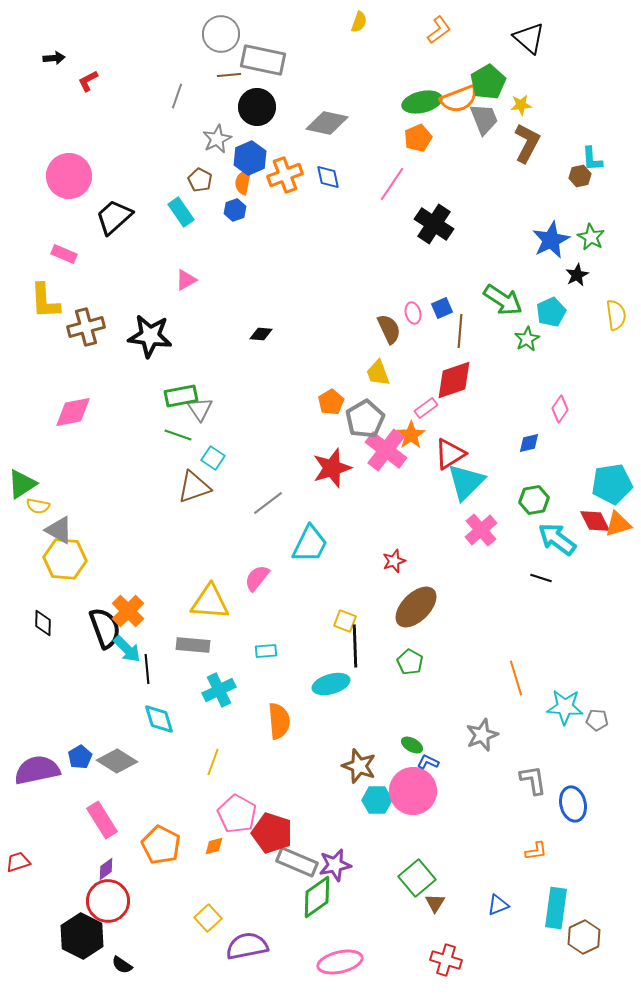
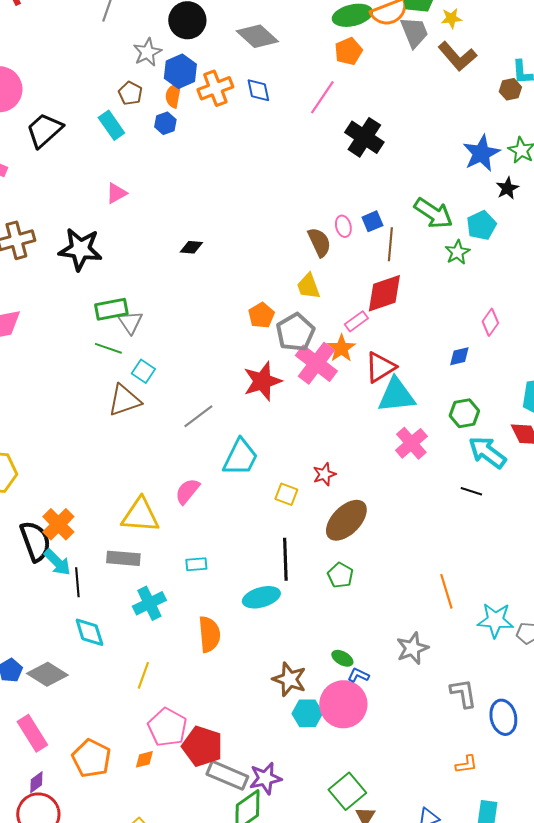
gray diamond: (327, 123) -> (257, 36), turned 30
brown L-shape: (527, 143) -> (457, 56), turned 111
cyan triangle: (466, 482) -> (396, 395), turned 39
yellow square: (345, 621) -> (286, 494), moved

